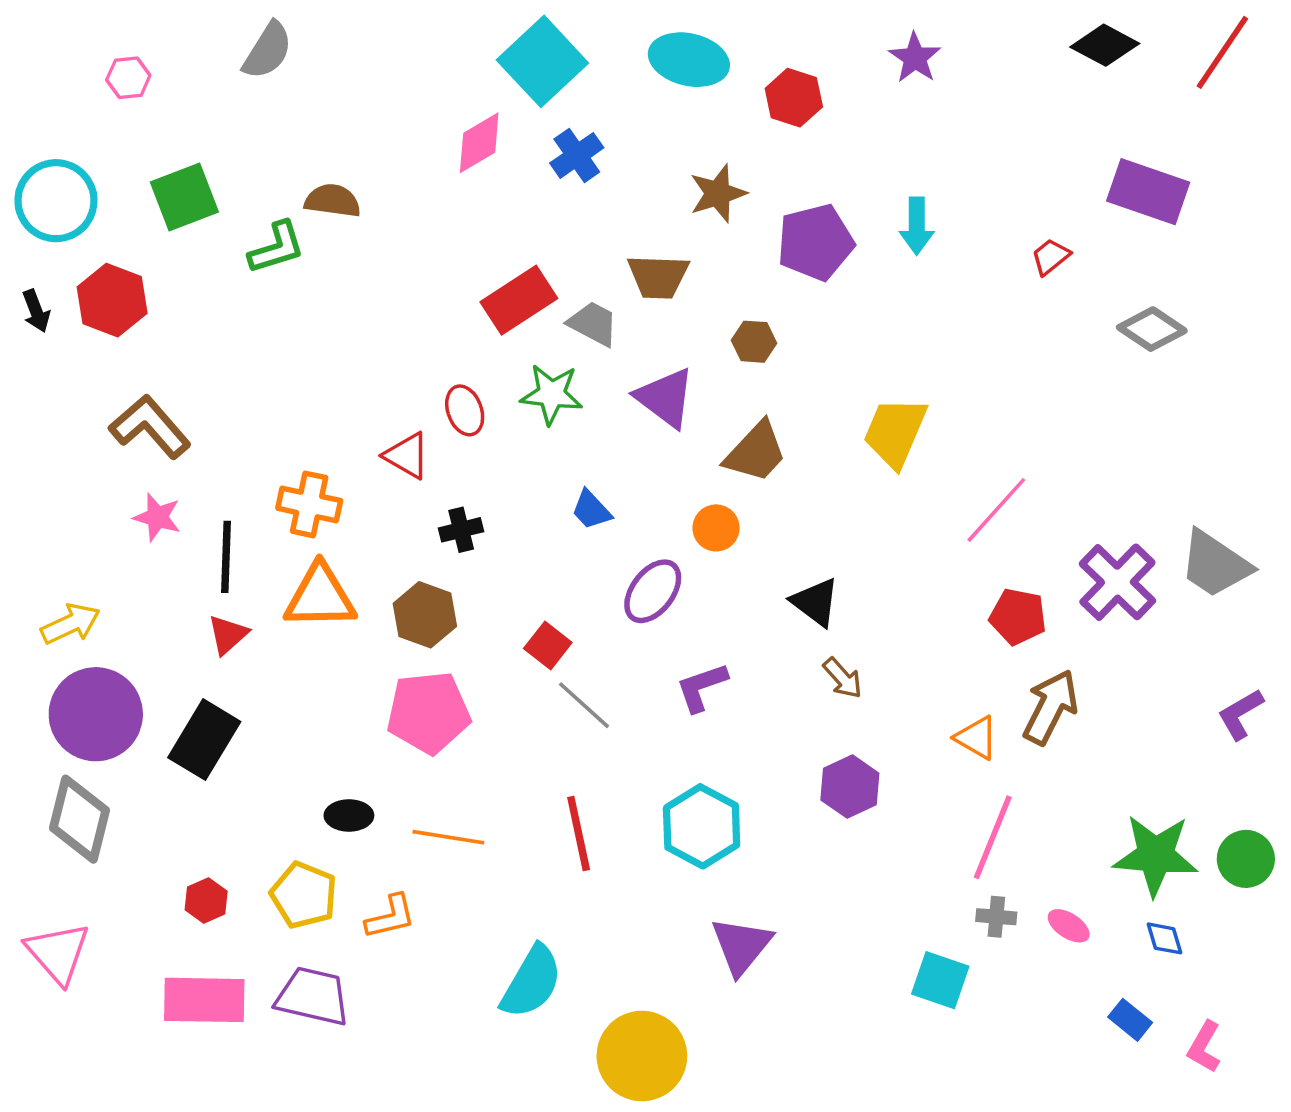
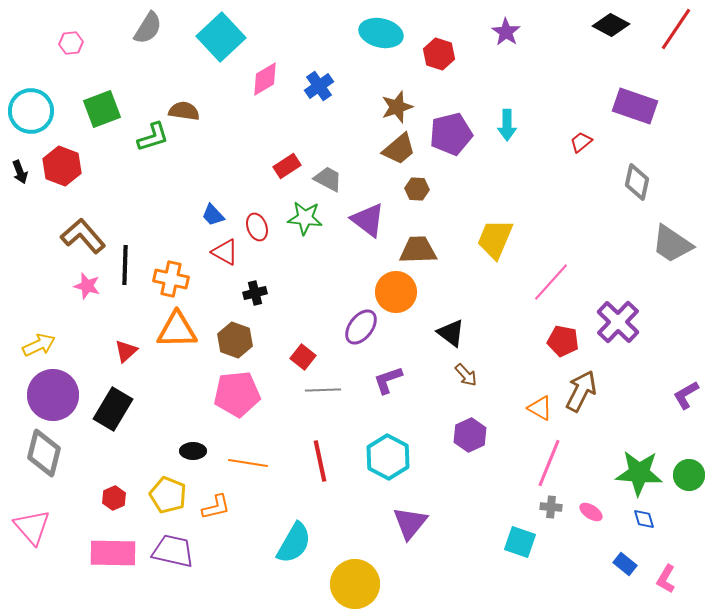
cyan square: (542, 61) -> (221, 37), moved
brown trapezoid: (658, 277) -> (399, 149), moved, turned -42
red rectangle: (519, 300) -> (287, 166), size x0.7
gray diamond: (1152, 329) -> (637, 182), turned 69
brown trapezoid: (756, 452) -> (418, 250), turned -135
blue trapezoid: (591, 510) -> (213, 215), moved
orange circle: (716, 528) -> (396, 292), size x1.6
black line: (226, 557) -> (125, 265), moved
gray trapezoid: (1215, 564) -> (672, 244), moved
gray line: (584, 705) -> (323, 390), turned -44

